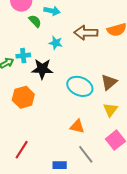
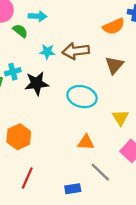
brown arrow: (86, 33) -> (76, 51), moved
brown triangle: (109, 82) -> (114, 65), moved
orange hexagon: (23, 97) -> (19, 137), moved

